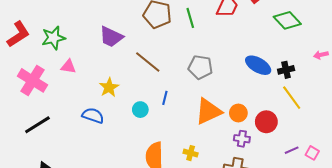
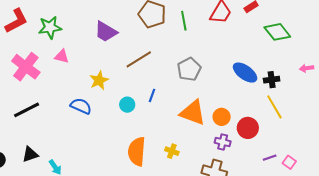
brown line: (148, 62) -> (139, 59), turned -76
gray pentagon: (200, 67) -> (189, 69), turned 30
orange triangle: (208, 111) -> (193, 113), turned 40

